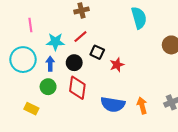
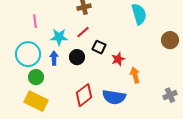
green circle: (48, 87) -> (36, 77), moved
red diamond: (77, 88) -> (84, 95), moved, turned 45
orange arrow: (142, 105) -> (135, 75), moved
yellow rectangle: (31, 109) -> (36, 101), size x1.6

